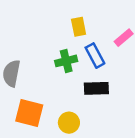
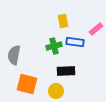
blue rectangle: (95, 56) -> (75, 42), turned -54
black rectangle: (96, 88) -> (66, 71), moved

